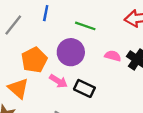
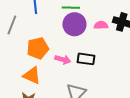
purple circle: (71, 52) -> (74, 24), moved
orange pentagon: (34, 60) -> (38, 48), turned 30

